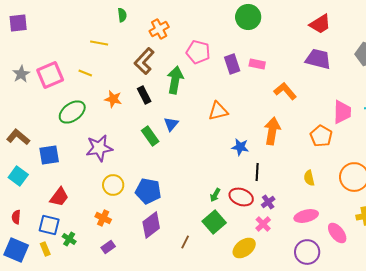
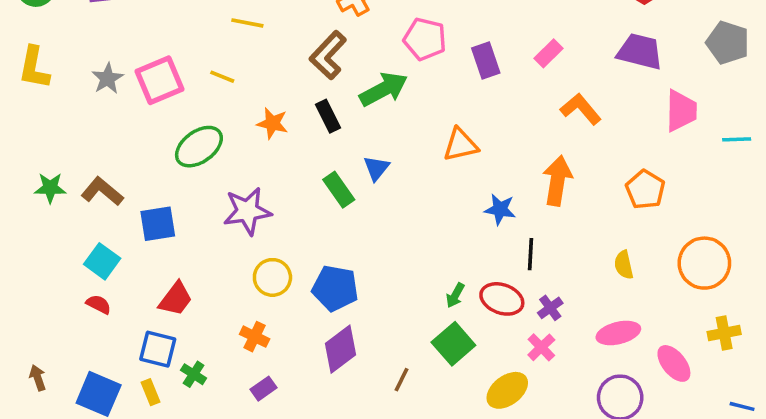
pink rectangle: (257, 64) -> (548, 53), moved, turned -56
green arrow: (175, 80) -> (384, 89), turned 52
pink trapezoid: (342, 112) -> (681, 111), moved
red semicircle: (16, 217) -> (99, 304), moved, turned 112

